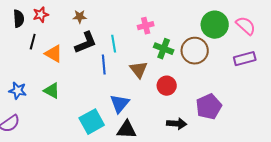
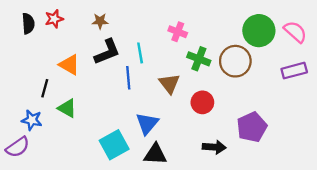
pink cross: (146, 26) -> (178, 32), turned 35
black line: (33, 42) -> (45, 88), moved
blue star: (18, 91) -> (32, 120), moved

